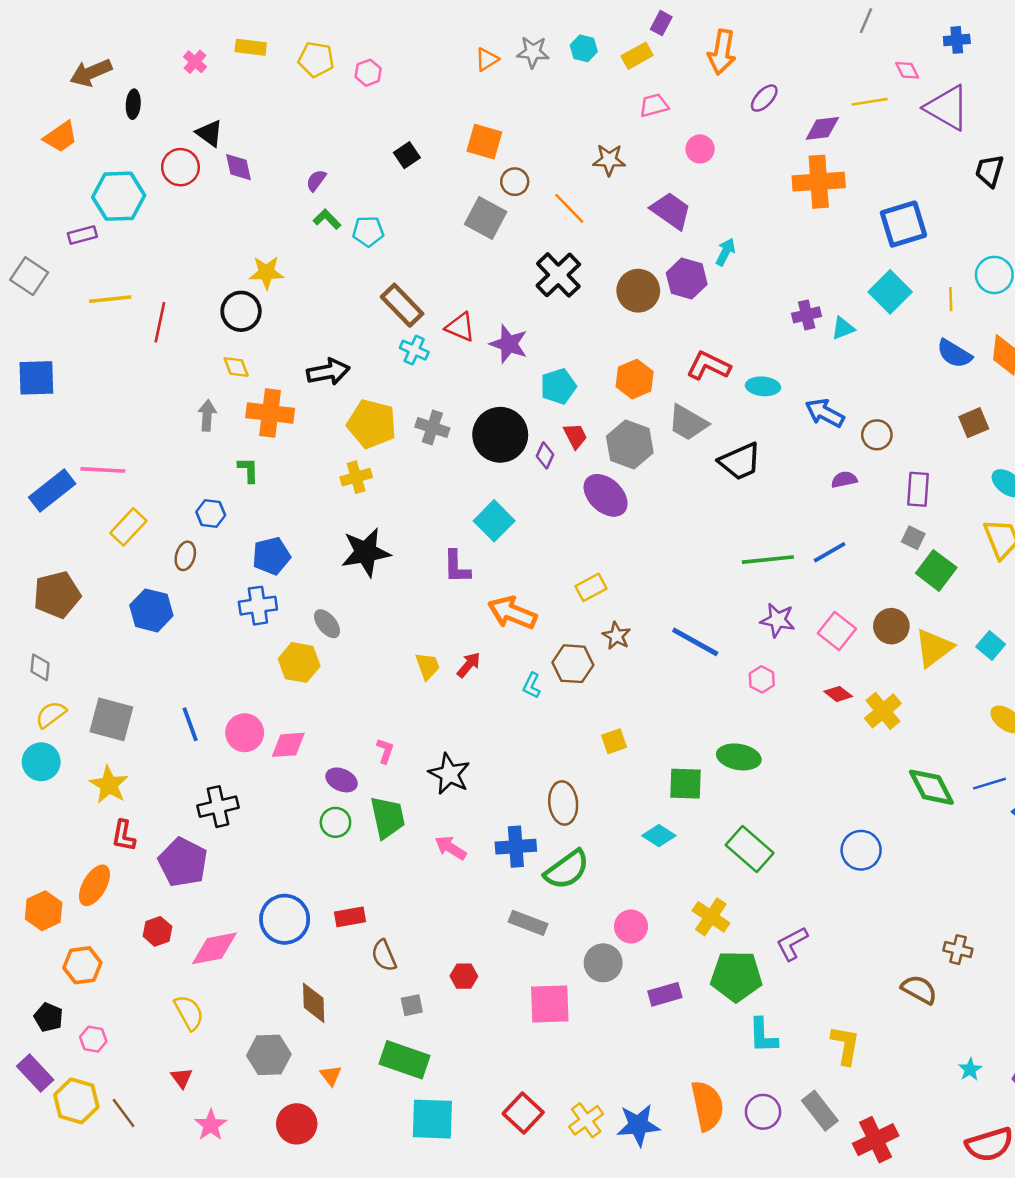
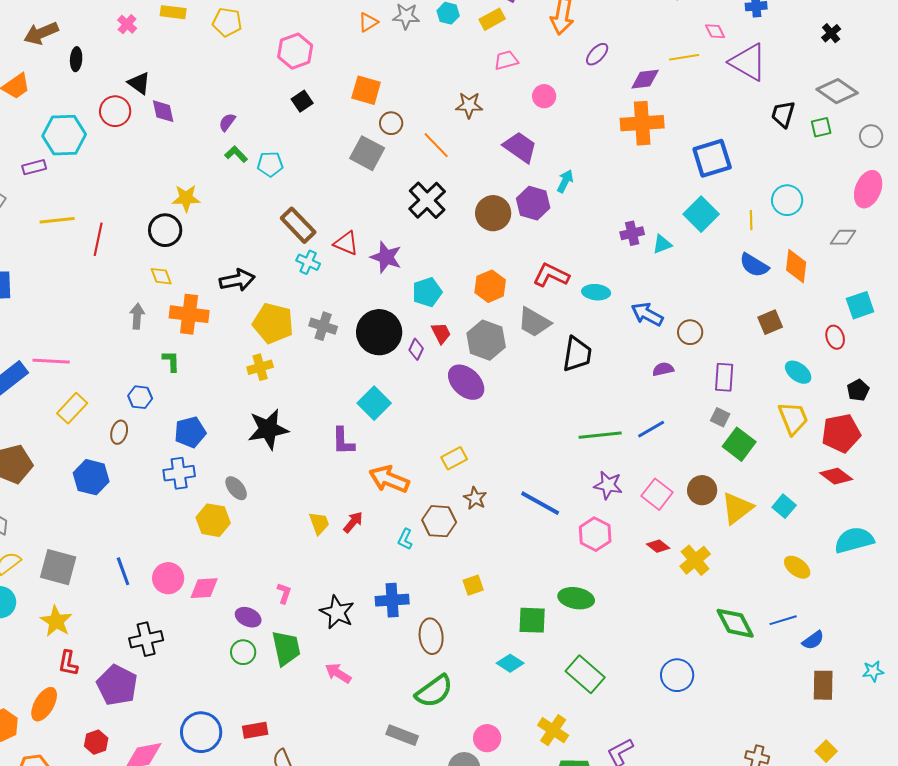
pink hexagon: (368, 73) -> (295, 51), moved, size x1.6
black trapezoid: (740, 461) -> (577, 354), turned -57
pink hexagon: (762, 679) -> (595, 534), size x1.5
blue cross: (516, 847) -> (392, 600), moved

